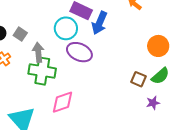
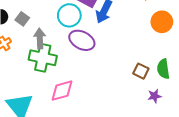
orange circle: (158, 46) -> (162, 22), moved
green semicircle: (160, 76) -> (163, 69), turned 120

